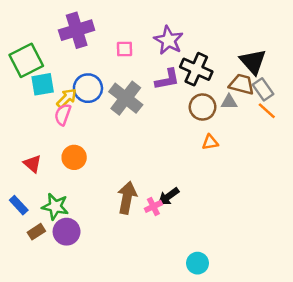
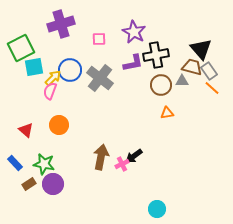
black cross: (196, 69) -> (156, 55), turned -35

